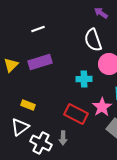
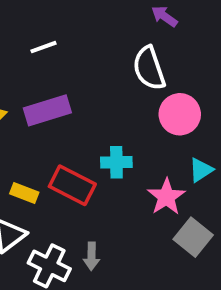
cyan cross: (84, 79) -> (116, 162), moved
red rectangle: (76, 114) -> (72, 185), moved

